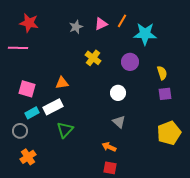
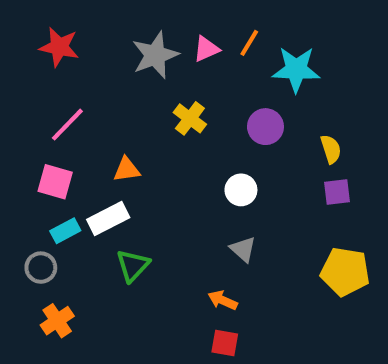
gray star: (76, 27) -> (155, 55), size x1.6
pink line: (18, 48) -> (67, 125), moved, turned -48
yellow pentagon: (169, 133) -> (345, 272), turned 30

